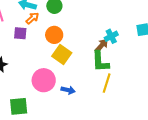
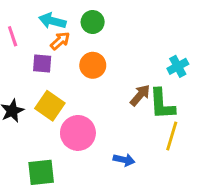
brown arrow: (102, 46) -> (140, 95), moved
yellow square: (62, 55) -> (50, 106), moved
blue arrow: (68, 90) -> (124, 160), moved

